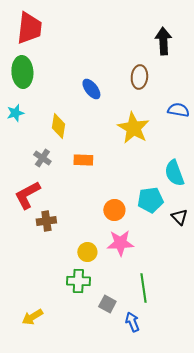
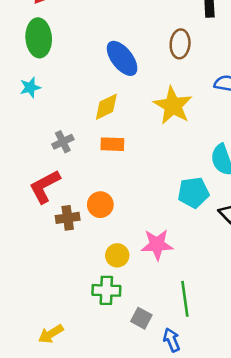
blue ellipse: (91, 89) -> (122, 58), size x1.4
yellow diamond: (58, 126) -> (106, 107), moved, turned 55
gray cross: (42, 158) -> (63, 142), turned 30
orange circle: (114, 210) -> (100, 205), moved

